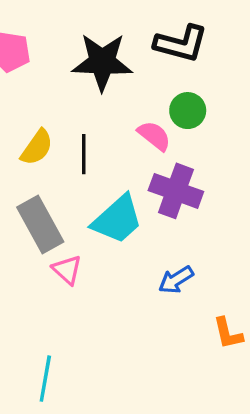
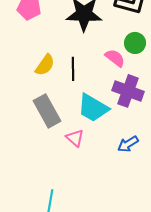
cyan trapezoid: (117, 219) -> (93, 108), turned 72
pink triangle: (67, 270) -> (75, 138), moved

